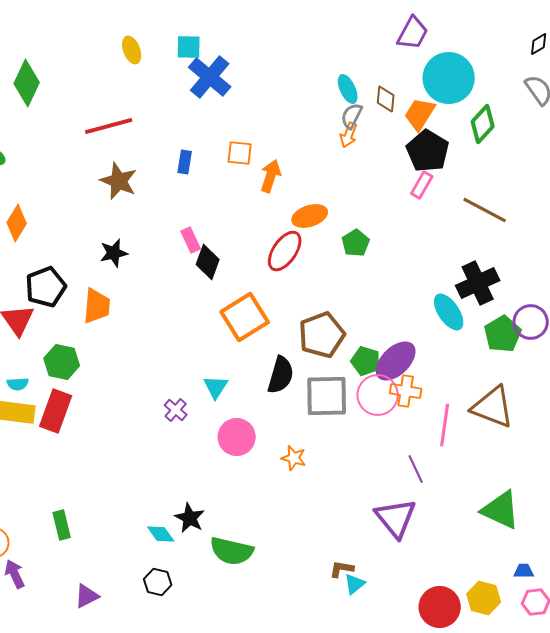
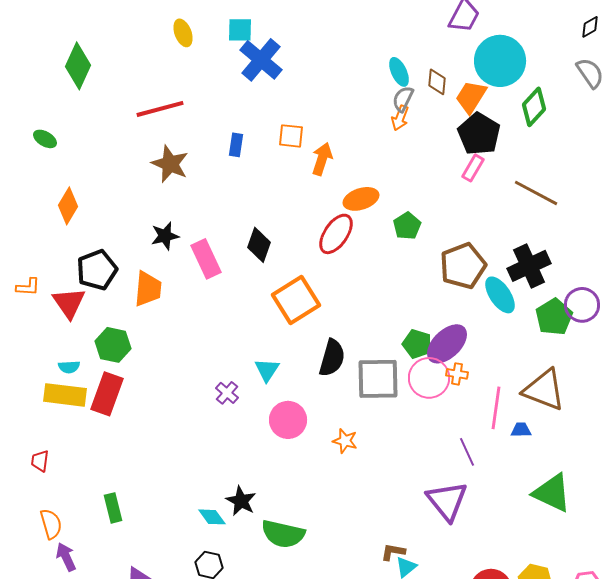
pink rectangle: (191, 240) -> (206, 259), moved, size x1.5
brown pentagon: (322, 335) -> (463, 266), moved
orange cross: (406, 391) -> (457, 374), size x0.7
blue trapezoid: (524, 571) -> (521, 430), moved

